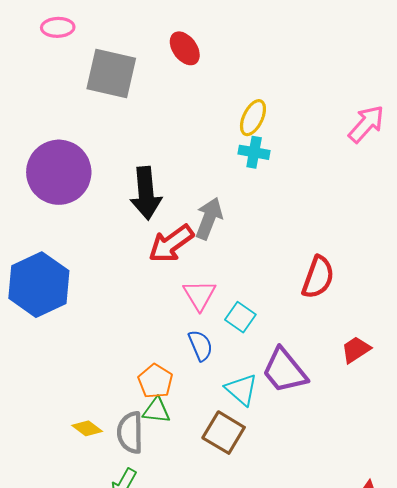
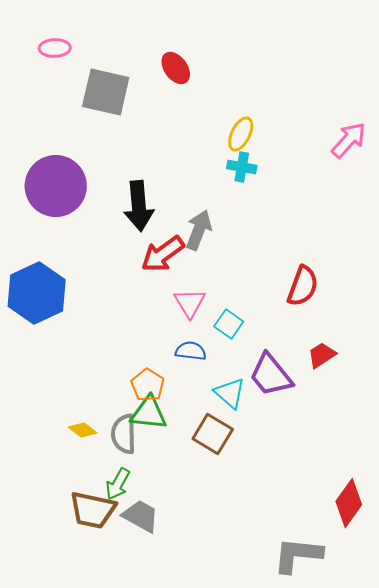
blue semicircle: (200, 345) -> (191, 351), turned -60
red trapezoid: (356, 350) -> (322, 355), moved
green triangle: (156, 411) -> (149, 413), size x1.4

